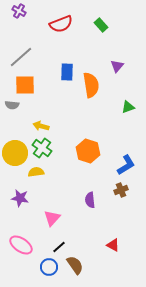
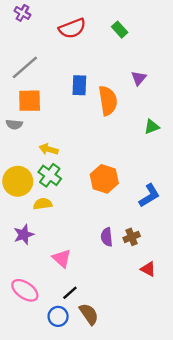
brown cross: (121, 190) -> (132, 237), moved
purple star: (20, 198) -> (24, 235), turned -30
pink triangle: (52, 218) -> (62, 258), turned -30
red triangle: (113, 245) -> (148, 269), moved

